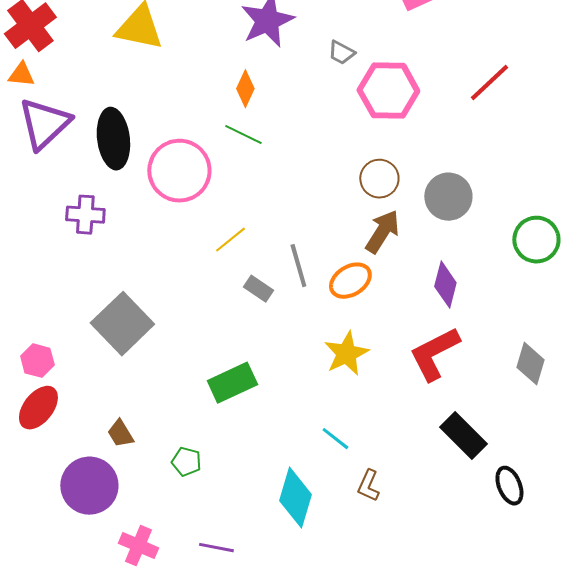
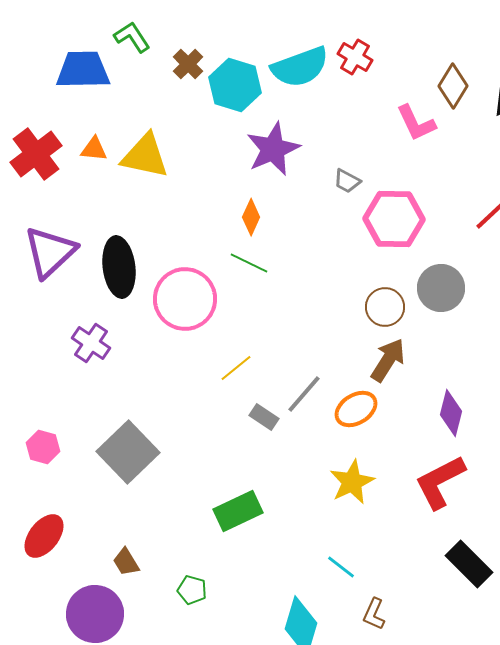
orange triangle: (21, 75) -> (94, 149), moved
gray circle: (448, 197) -> (441, 288), moved
purple cross: (85, 215) -> (91, 343), turned 30
gray line: (298, 266) -> (304, 394), turned 57
pink hexagon: (37, 361) -> (43, 447), moved

